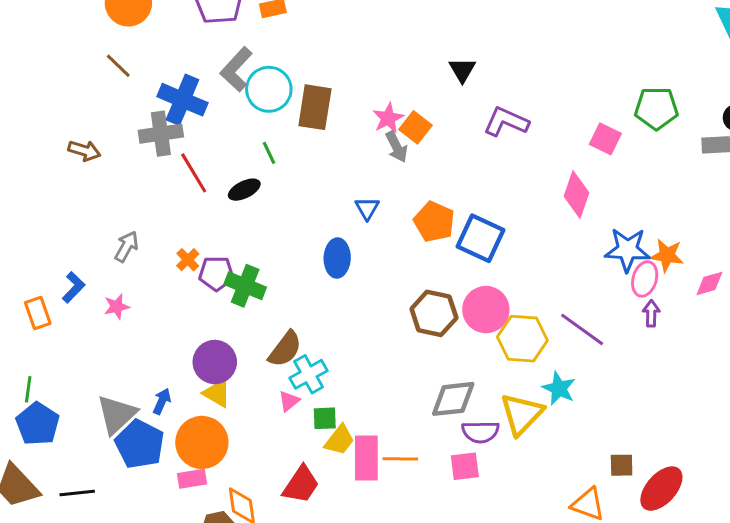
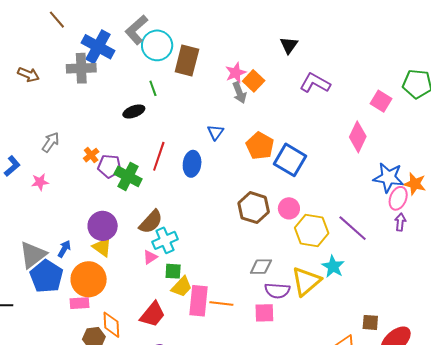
red line: (194, 173) -> (159, 156), moved, turned 44
pink circle: (486, 310) -> (289, 208), size x0.7
gray diamond: (453, 399) -> (261, 267), size x0.7

